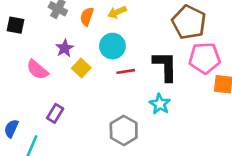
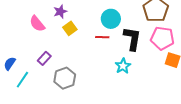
cyan circle: (112, 46) -> (111, 19), moved
gray hexagon: (124, 130) -> (65, 78), moved

